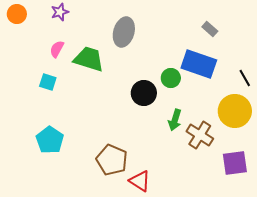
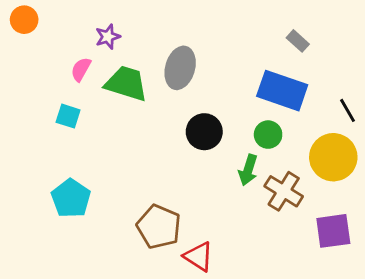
purple star: (60, 12) -> (108, 37), moved
gray ellipse: (124, 32) -> (180, 68), moved
green circle: (171, 78) -> (268, 135), moved

